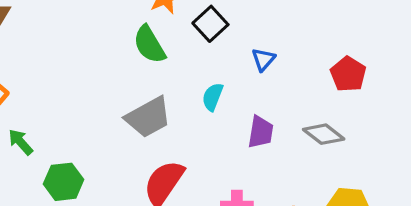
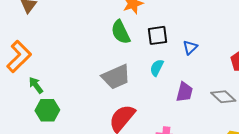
black square: (210, 24) -> (158, 35), moved, turned 30
green hexagon: (64, 182) -> (47, 110), moved

